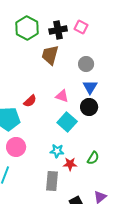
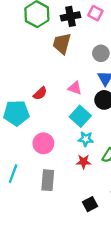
pink circle: (16, 147) -> (43, 143), moved
cyan star: (57, 151) -> (86, 139), moved
gray rectangle: (52, 181) -> (48, 180), moved

